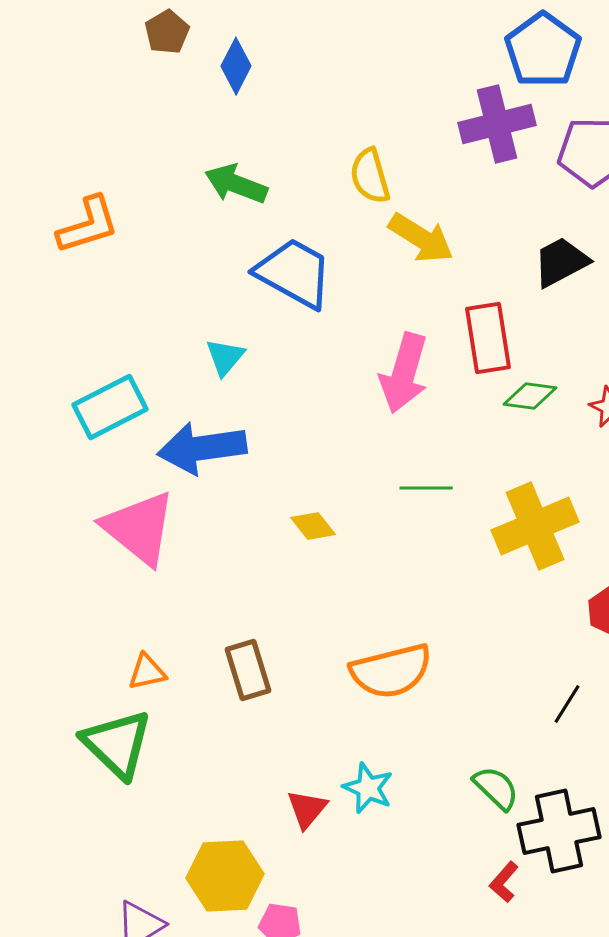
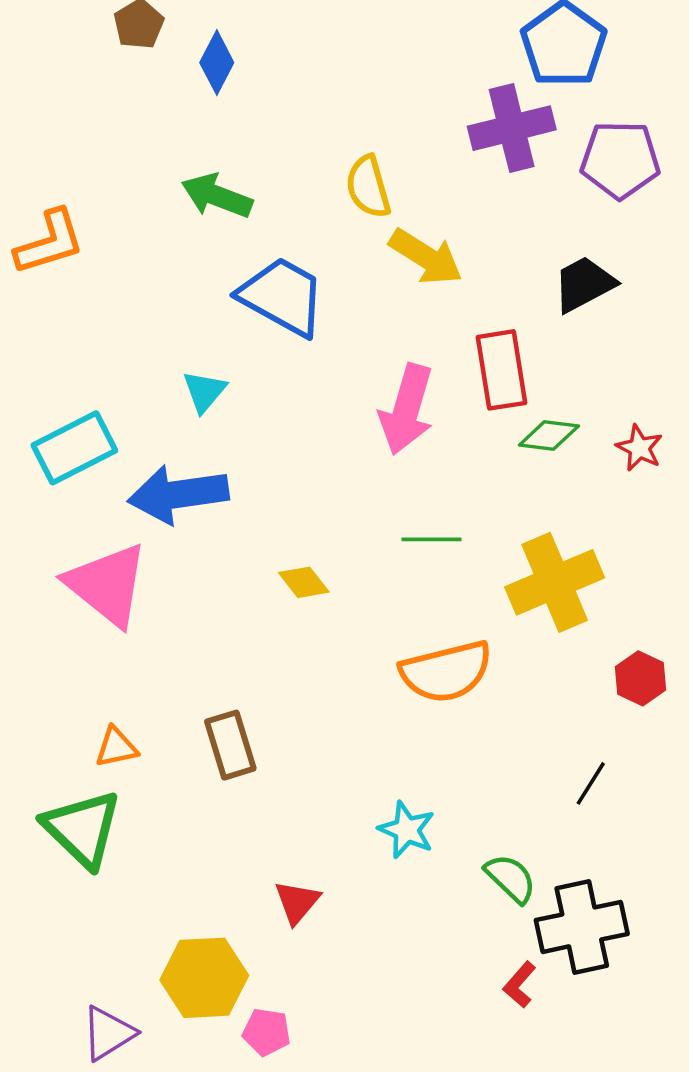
orange semicircle: (391, 671) -> (446, 672), moved
cyan star: (368, 788) -> (407, 830), moved

